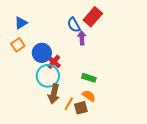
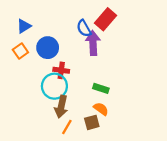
purple arrow: (82, 38) -> (93, 43), size x1.5
blue circle: (42, 53) -> (48, 48), moved
red cross: (54, 62) -> (61, 70), turned -32
orange line: (69, 104) -> (67, 127), moved

